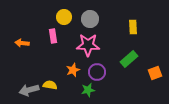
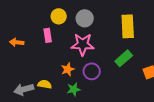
yellow rectangle: (133, 27) -> (128, 26), size x1.6
green star: (88, 90) -> (74, 89), moved

